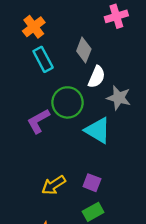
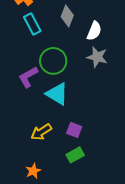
white semicircle: (97, 77) -> (94, 31), moved
cyan triangle: (98, 130) -> (57, 94), moved

